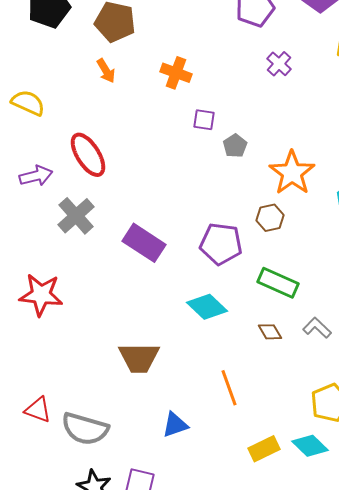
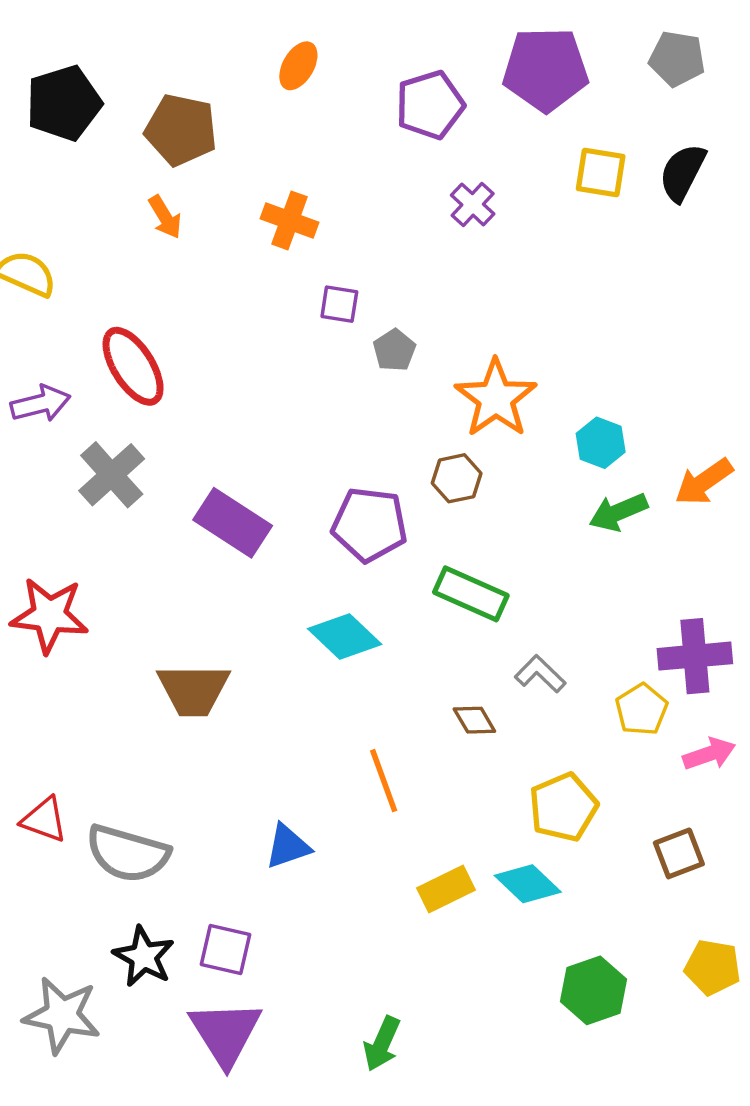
brown diamond: (270, 332) -> (474, 720), moved
brown trapezoid: (139, 358) -> (193, 690), moved

